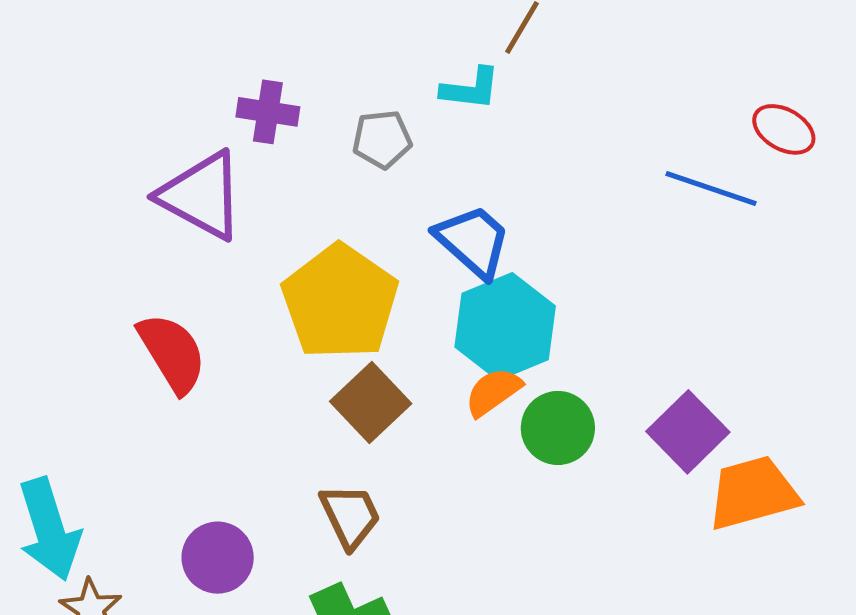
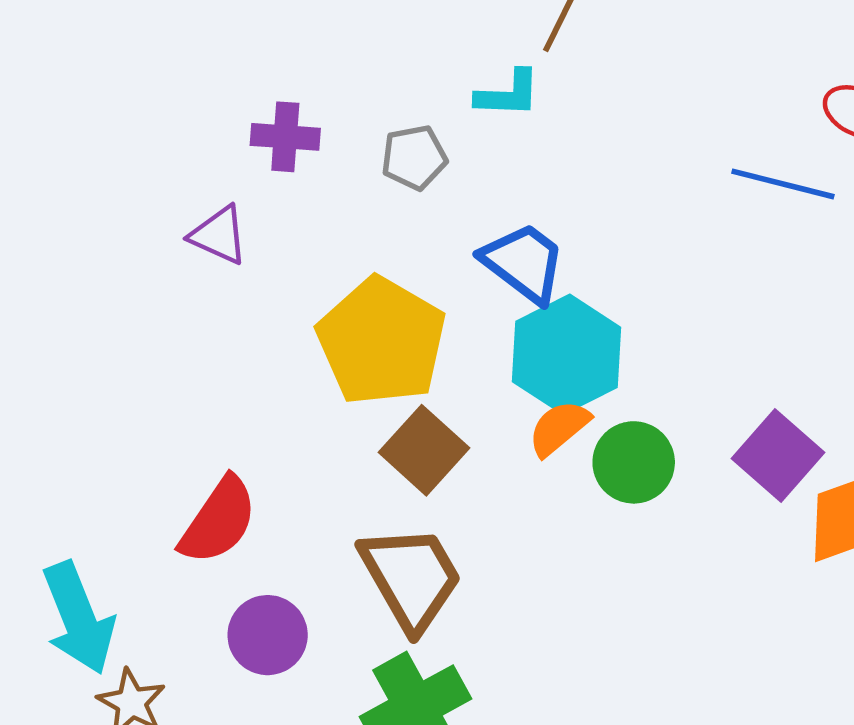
purple triangle: (201, 195) -> (219, 235), size x0.6
red semicircle: (172, 353) -> (218, 521), moved, turned 70
brown trapezoid: (350, 516) -> (411, 578), size x1.5

